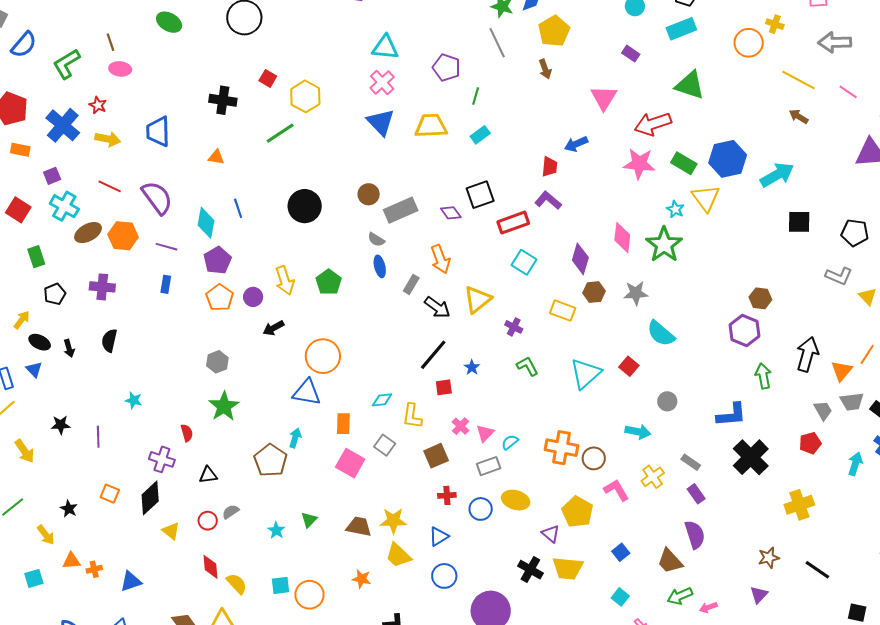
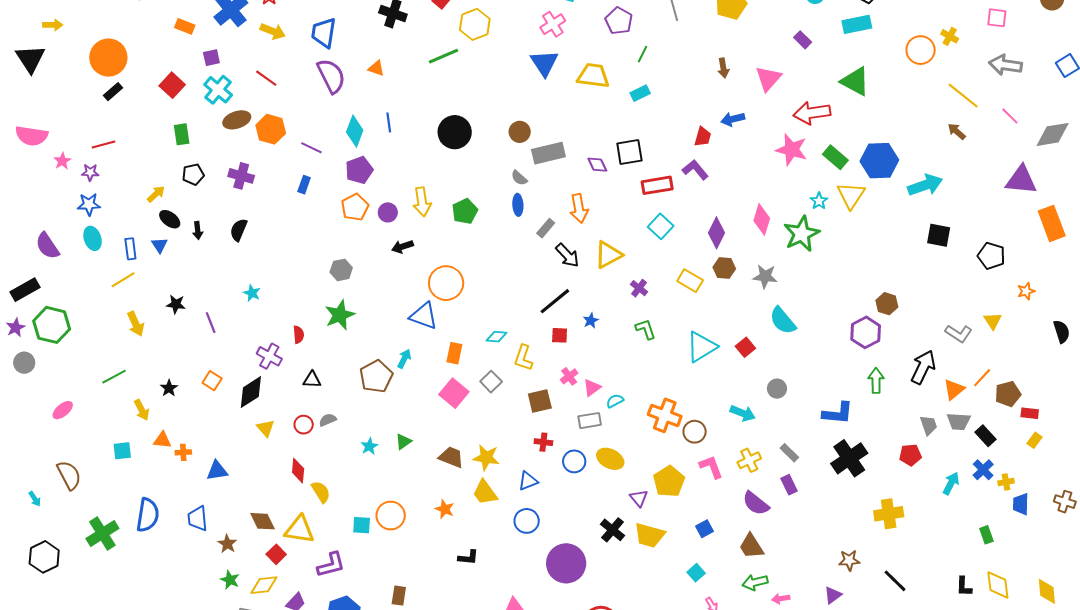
brown arrow: (545, 69) -> (723, 68), moved
purple semicircle: (157, 198) -> (331, 76), moved
gray L-shape: (839, 276) -> (959, 333), moved
purple line: (98, 437) -> (211, 323), turned -30
purple semicircle: (695, 535) -> (756, 503), moved, turned 136
cyan square: (281, 585) -> (362, 525), moved

